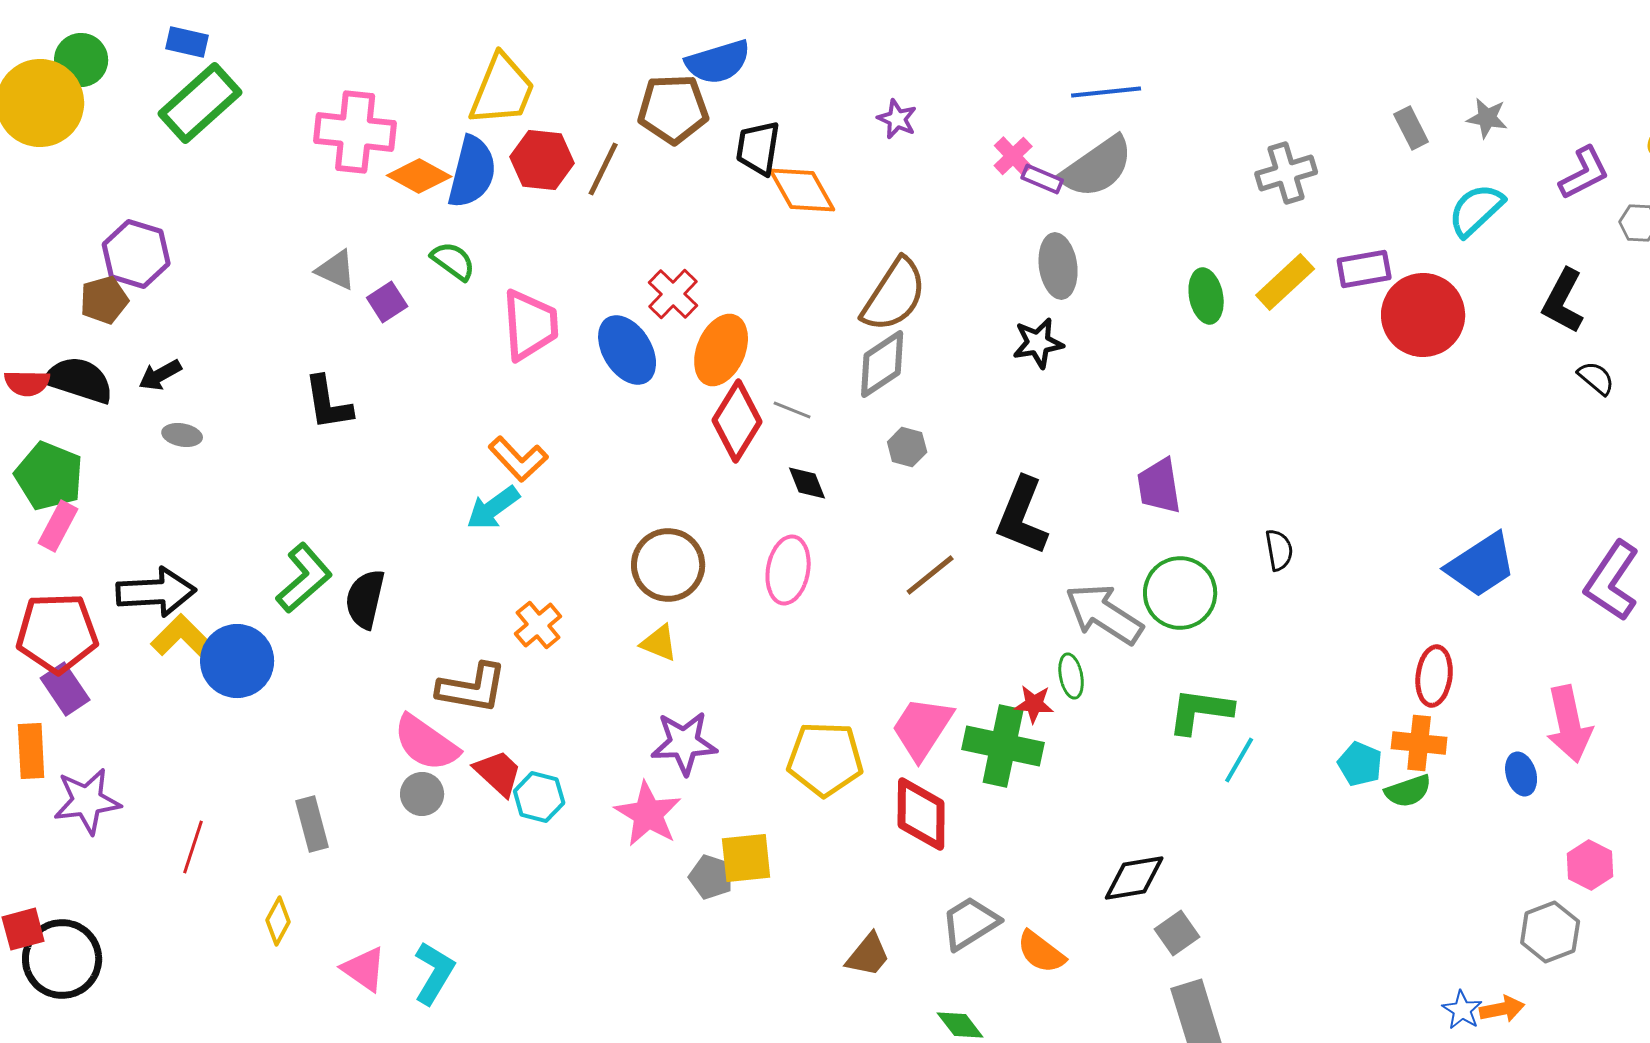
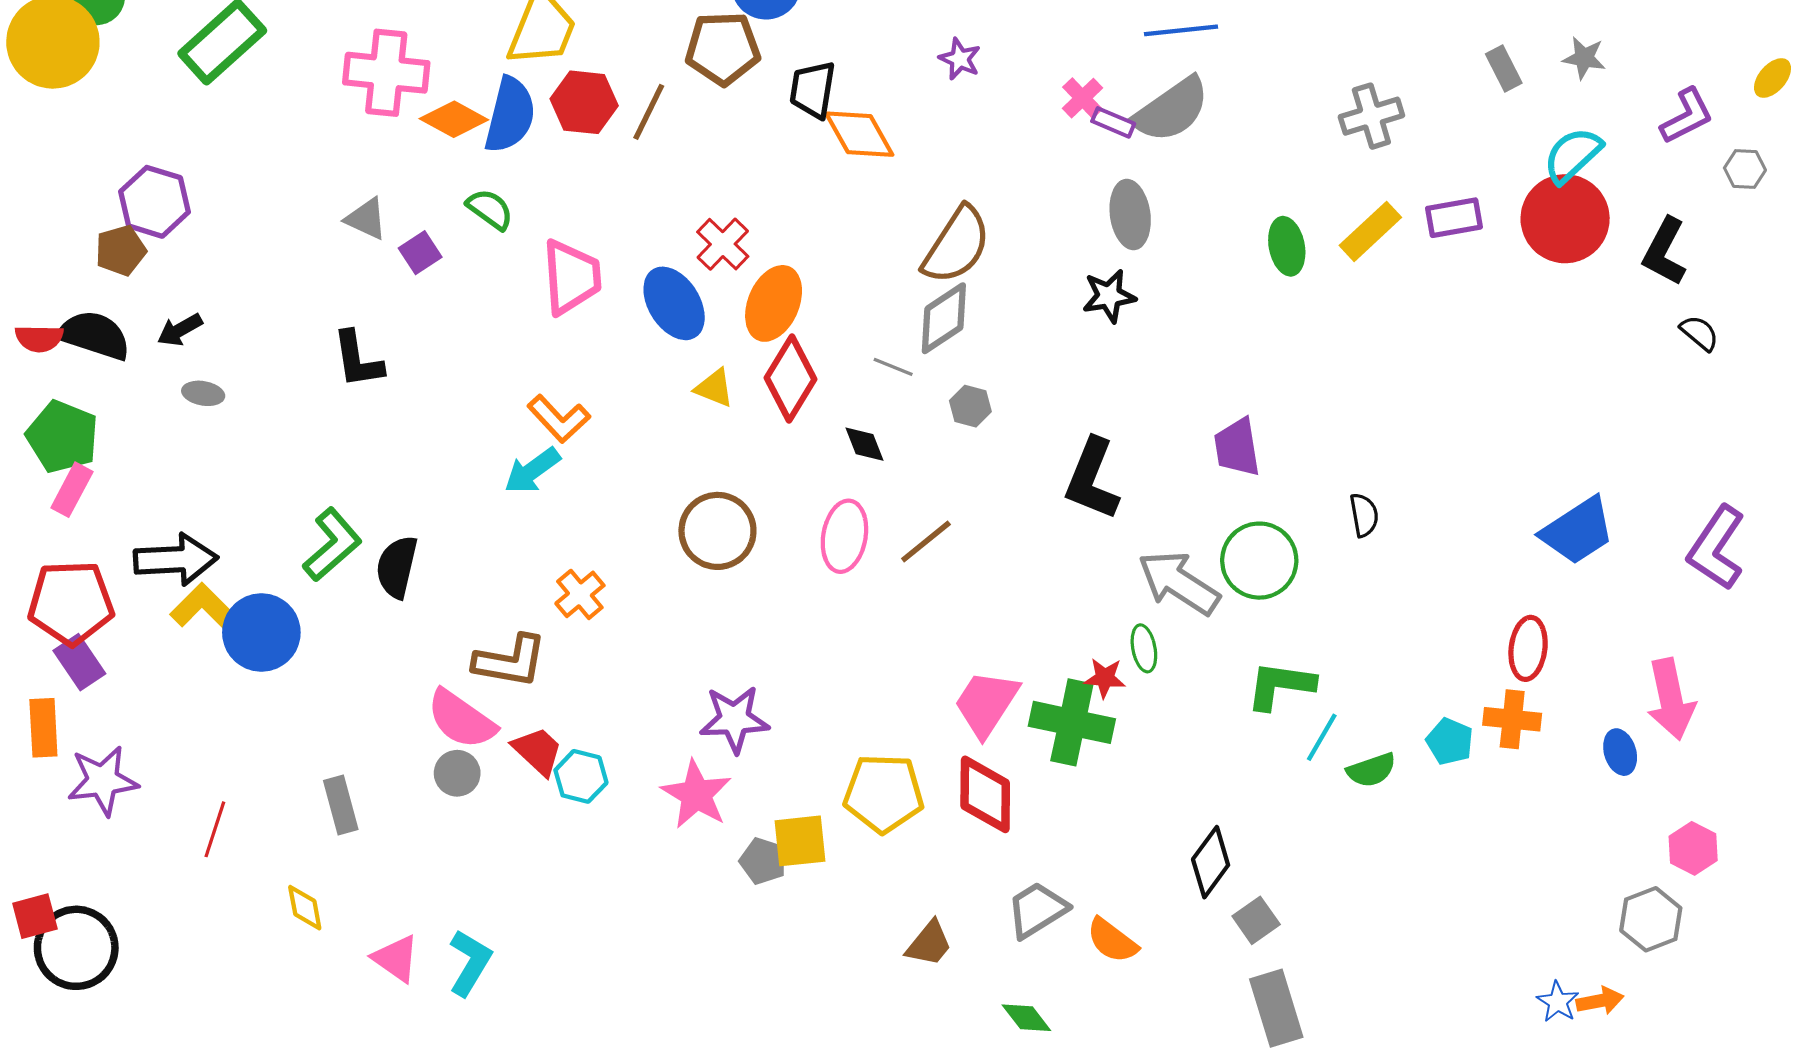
red circle: (1423, 315) -> (1565, 219), moved
gray line: (792, 410) -> (893, 367), moved
brown line: (930, 575) -> (926, 541), moved
yellow triangle: (659, 643) -> (714, 388), moved
yellow pentagon: (825, 759) -> (884, 793), moved
green semicircle: (1408, 791) -> (1371, 770), moved
black diamond: (1134, 878) -> (1211, 862), turned -44
yellow diamond: (278, 921) -> (305, 908), turned -39

